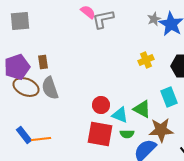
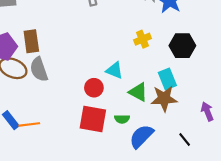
brown rectangle: (43, 62) -> (31, 41), size x1.5
cyan triangle: (120, 115) -> (114, 70), moved
brown star: (161, 130) -> (164, 99), moved

